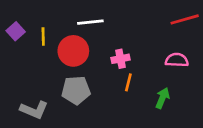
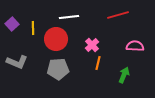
red line: (185, 19) -> (118, 15), moved
pink cross: (120, 59) -> (92, 45), turned -32
gray L-shape: (34, 110) -> (17, 62), moved

